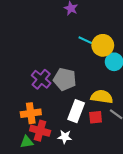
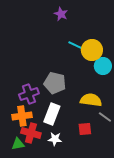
purple cross: (41, 79) -> (29, 94), moved, turned 30
white rectangle: (76, 111) -> (52, 114), moved
red square: (96, 117) -> (85, 129), moved

